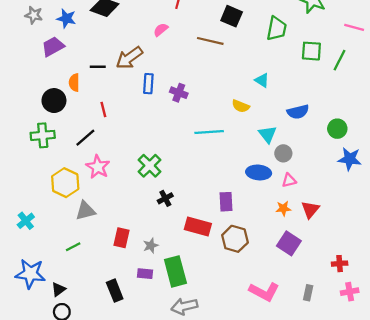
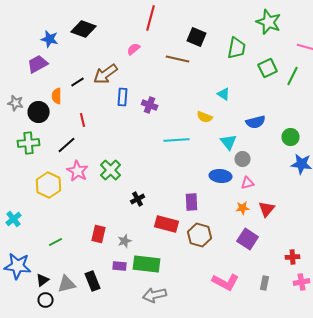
gray star: (34, 15) -> (16, 103), moved
green square: (311, 51) -> (268, 68), turned -30
black line: (98, 67) -> (78, 82), turned -32
green cross: (150, 166) -> (111, 170), moved
gray triangle: (85, 211) -> (67, 284), moved
green rectangle: (175, 271) -> (147, 264), turned -68

